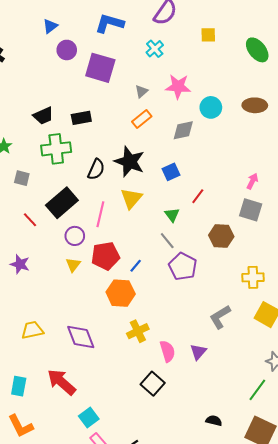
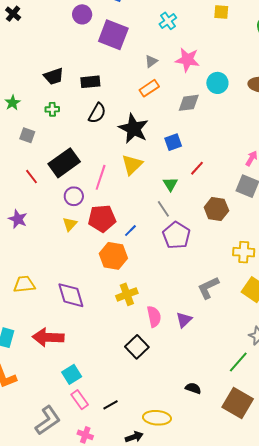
green cross: (56, 149) -> (52, 109), moved, size x0.5
black semicircle: (96, 169) -> (97, 113), moved
red arrow: (61, 382) -> (48, 337), turned -44

